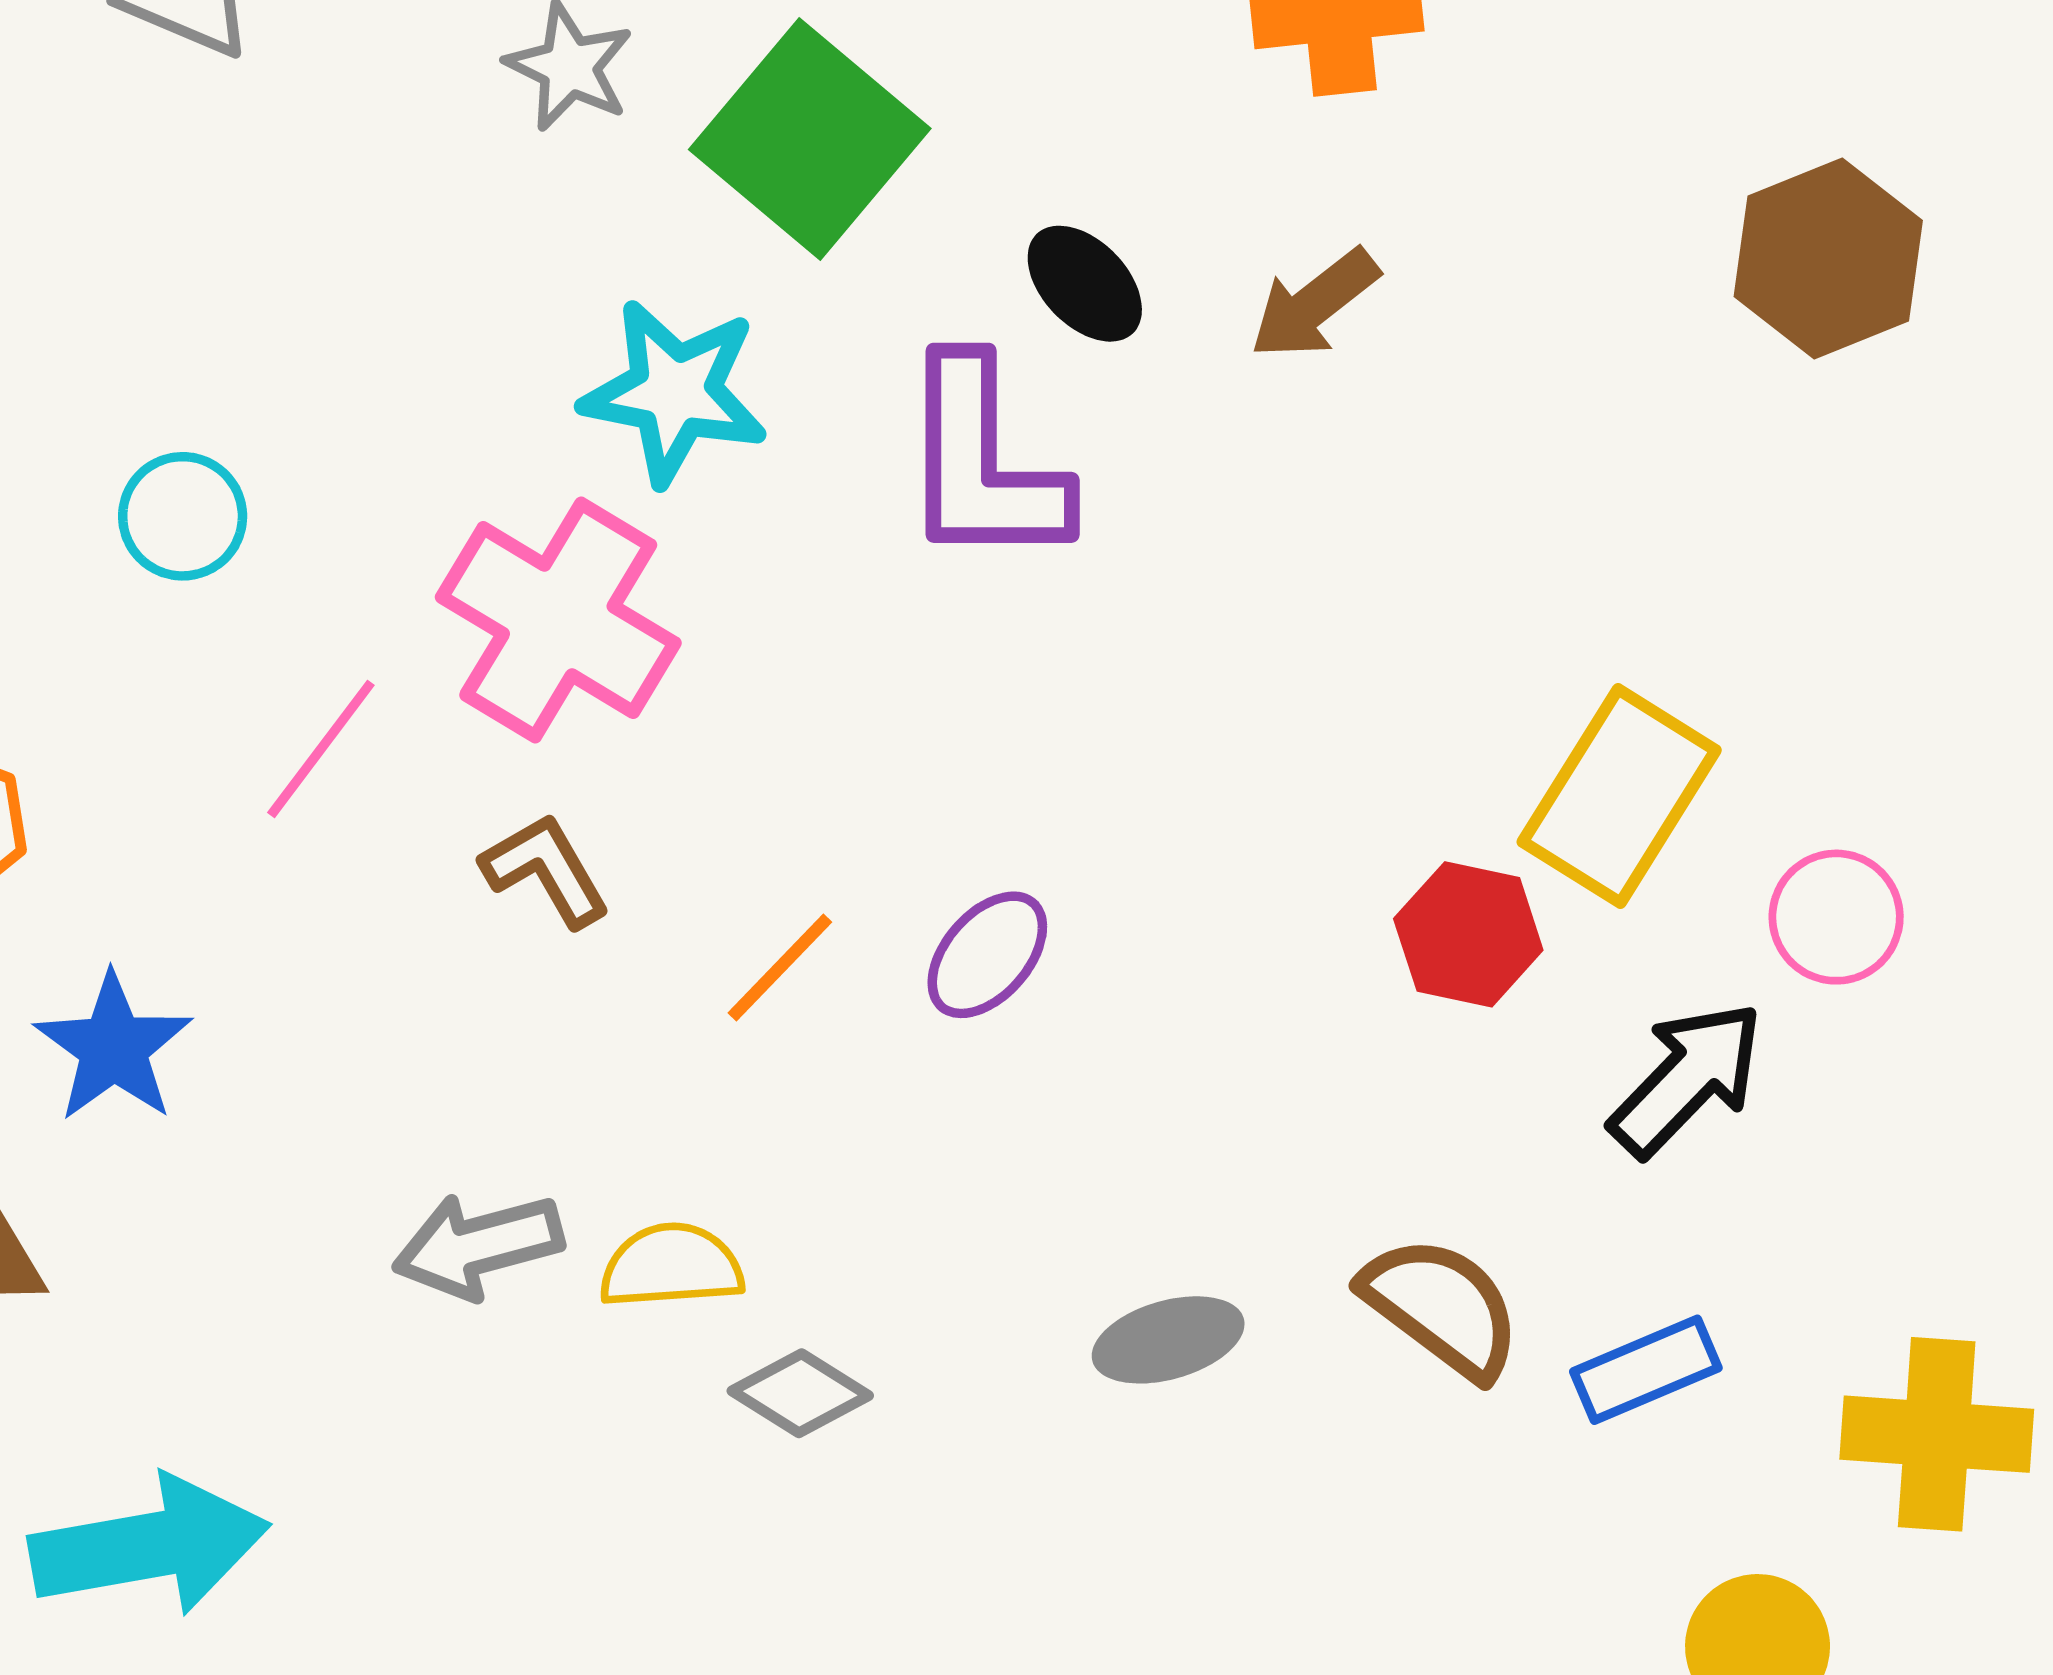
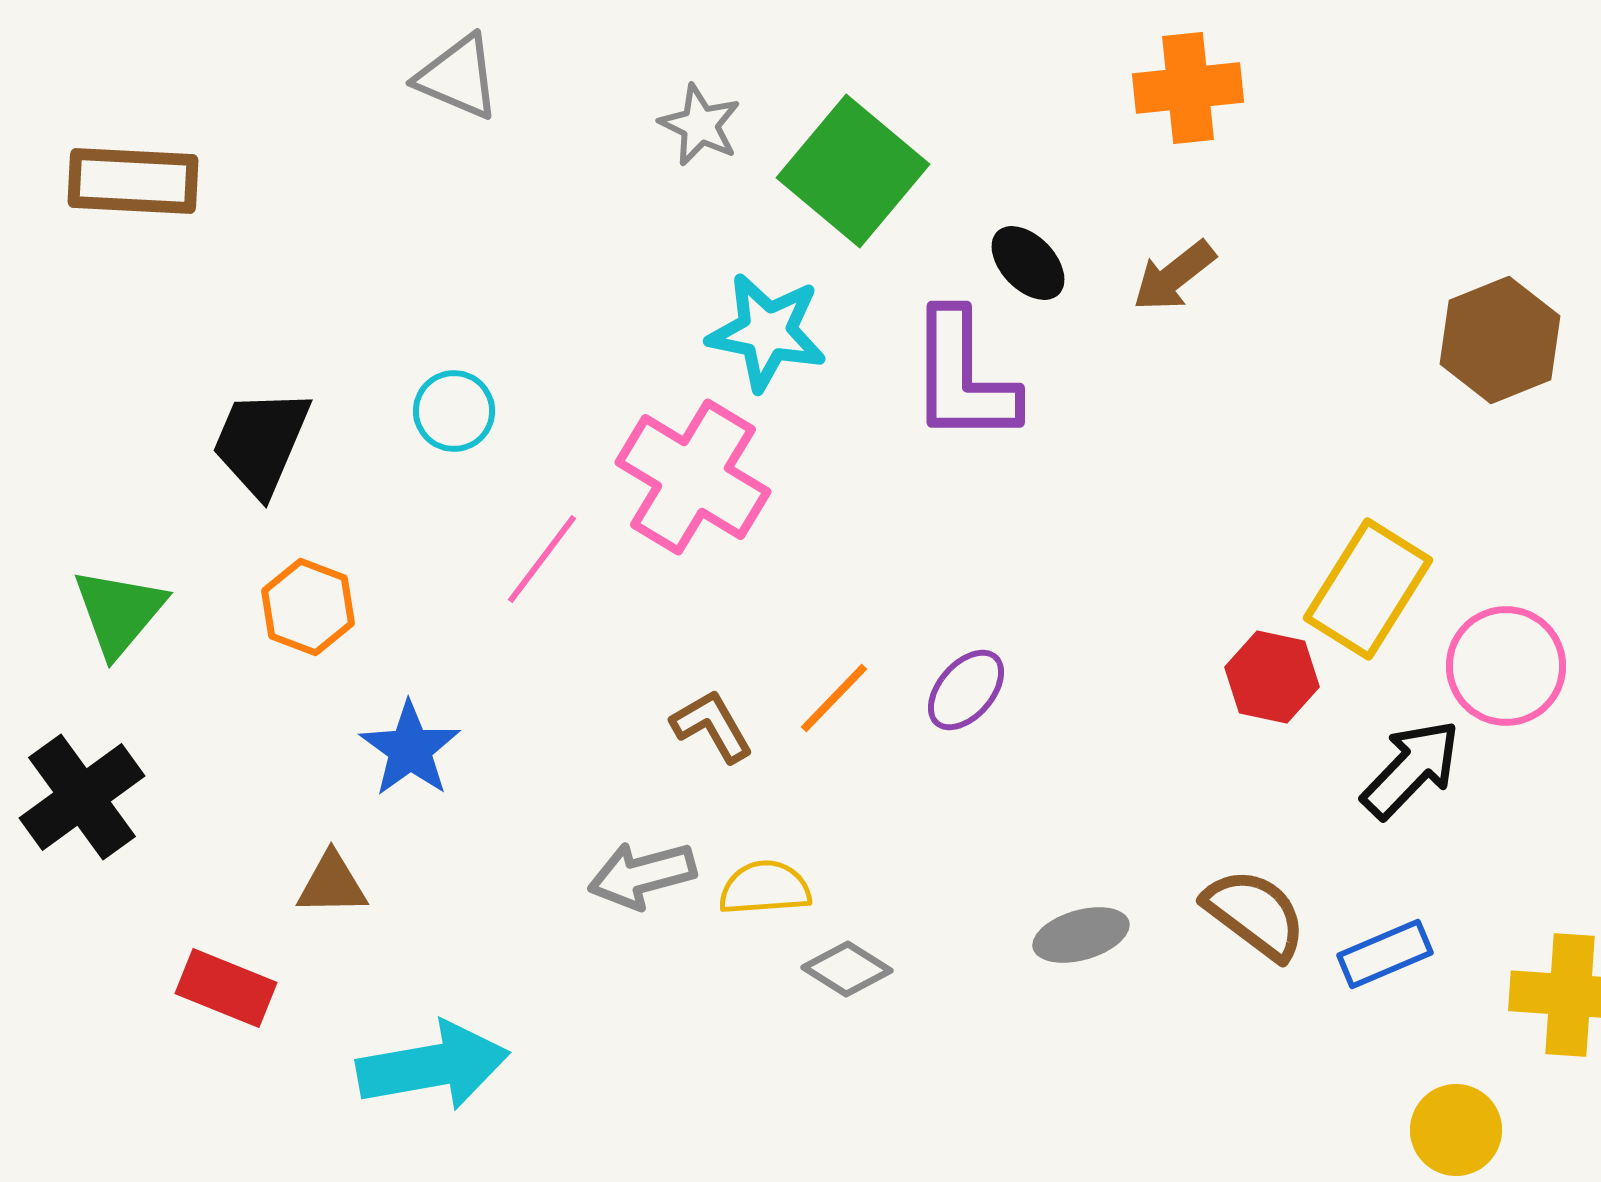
brown hexagon: (1828, 259) -> (1500, 340), moved
brown L-shape: (546, 870) -> (712, 726), moved
pink circle: (1836, 917) -> (1506, 666), size x1.4

